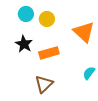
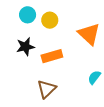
black star: (24, 44) -> (25, 47), turned 30

